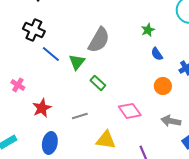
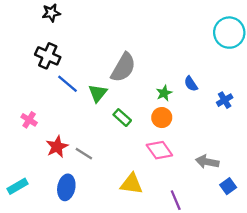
green star: (148, 30) -> (164, 93), moved
orange circle: (163, 86) -> (162, 118), moved
gray line: (80, 116) -> (84, 154), moved, turned 49

